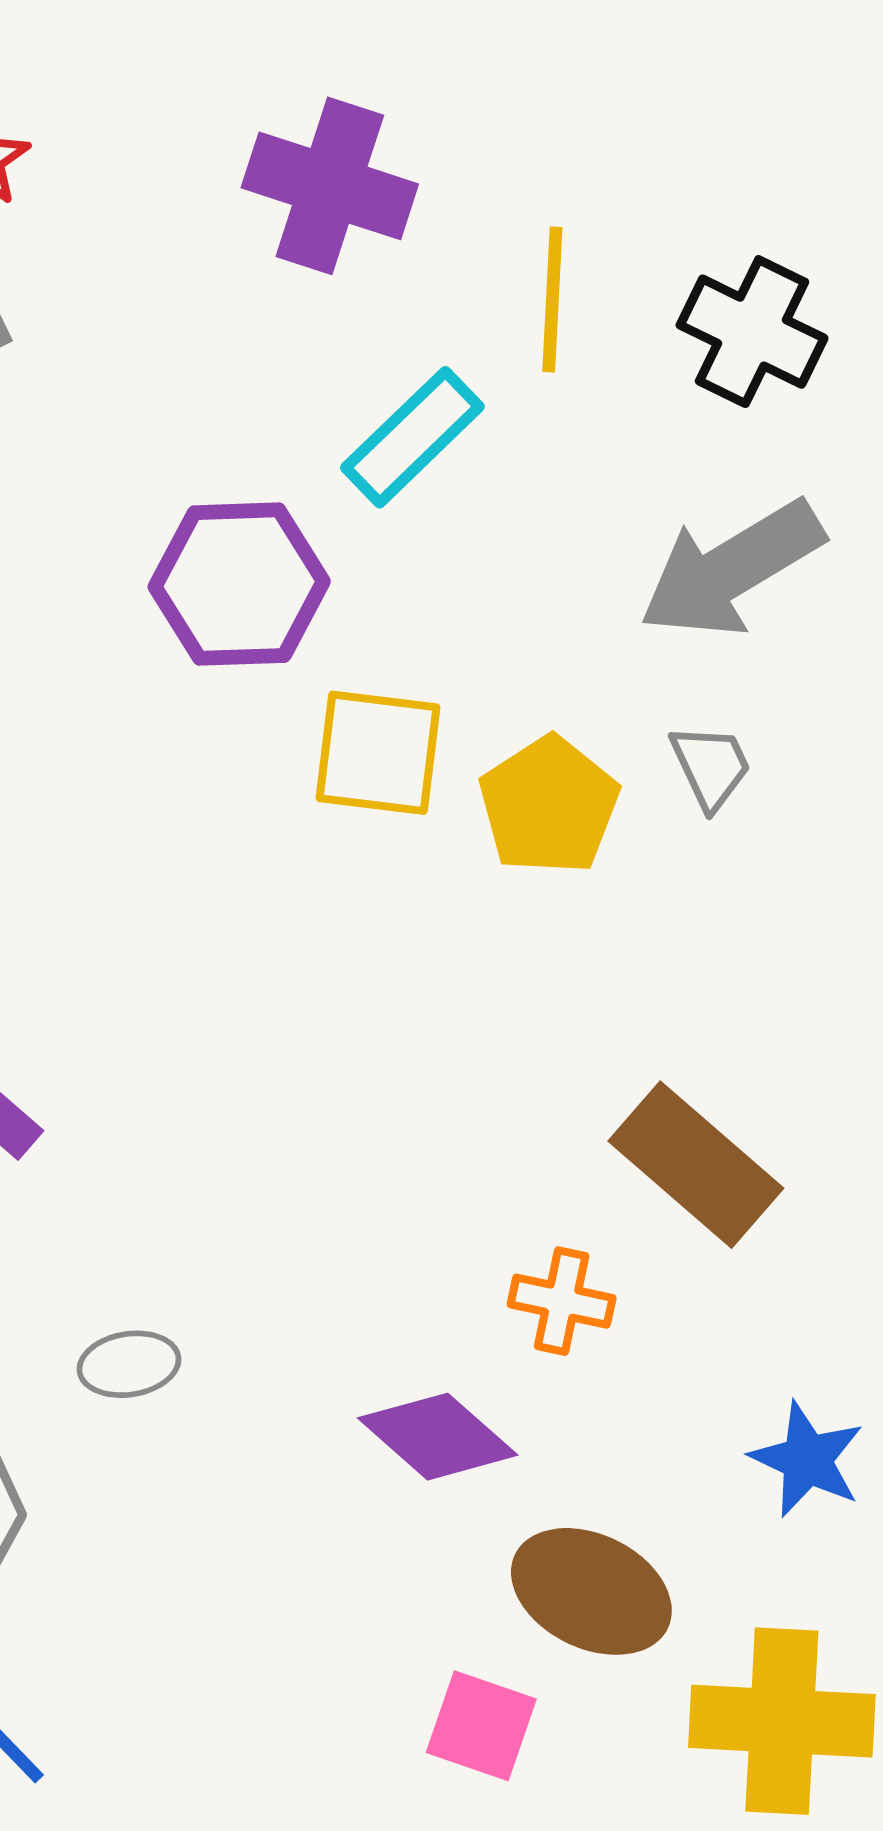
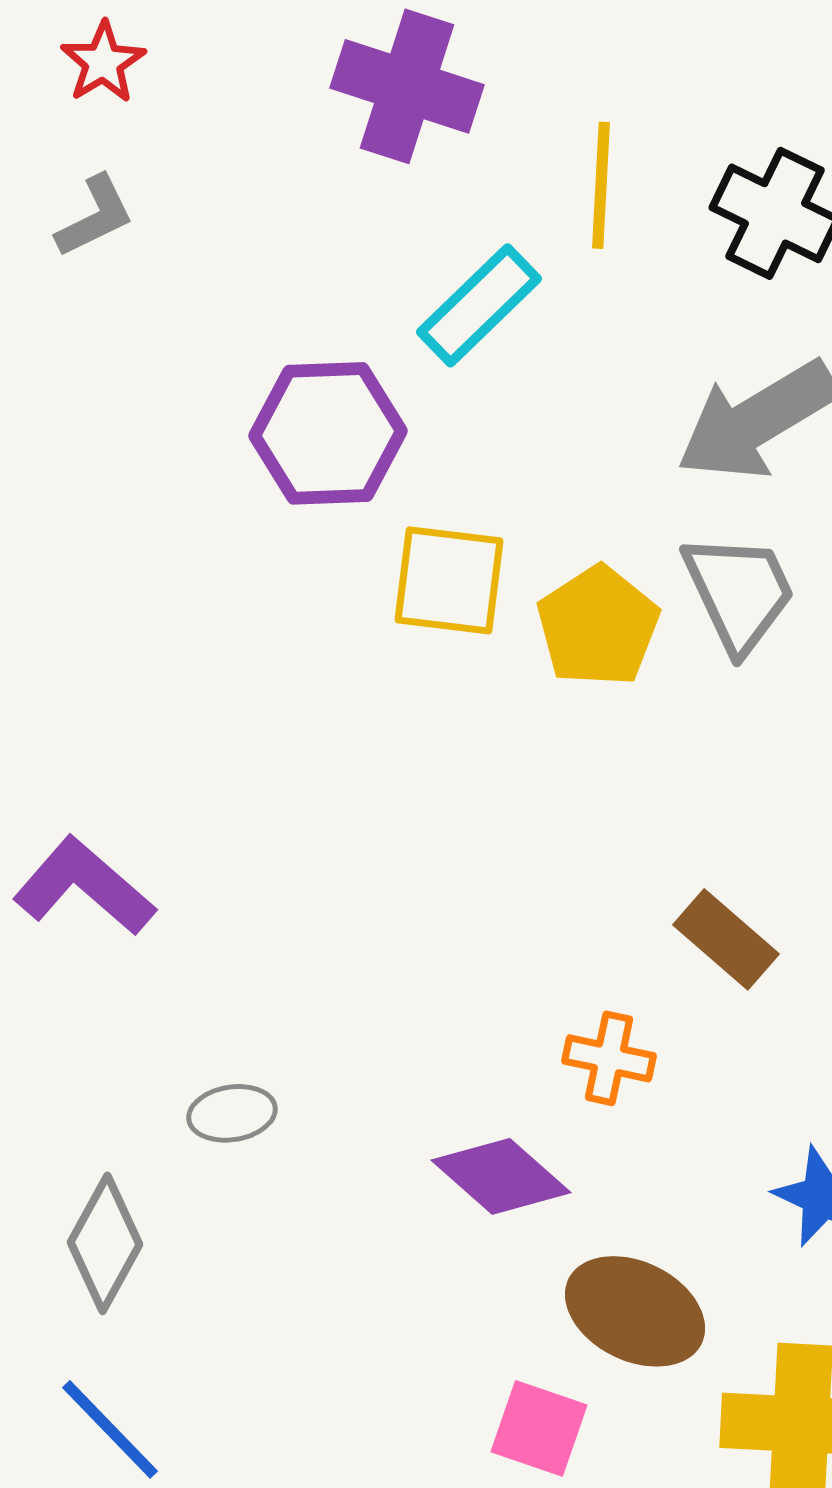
gray trapezoid: (711, 766) -> (739, 592), size x1.6
brown rectangle: (696, 1165) -> (726, 939), size x0.7

